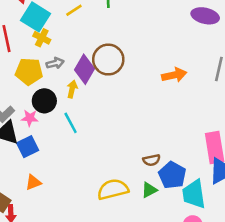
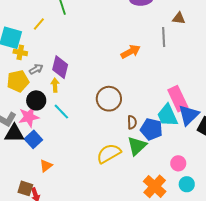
brown circle: (108, 60) -> (109, 99), moved
pink star: (30, 118) -> (29, 117), size x1.5
brown semicircle: (152, 160) -> (132, 122), turned -64
green triangle: (149, 190) -> (137, 146), size x1.5
cyan trapezoid: (194, 194) -> (167, 115), moved

